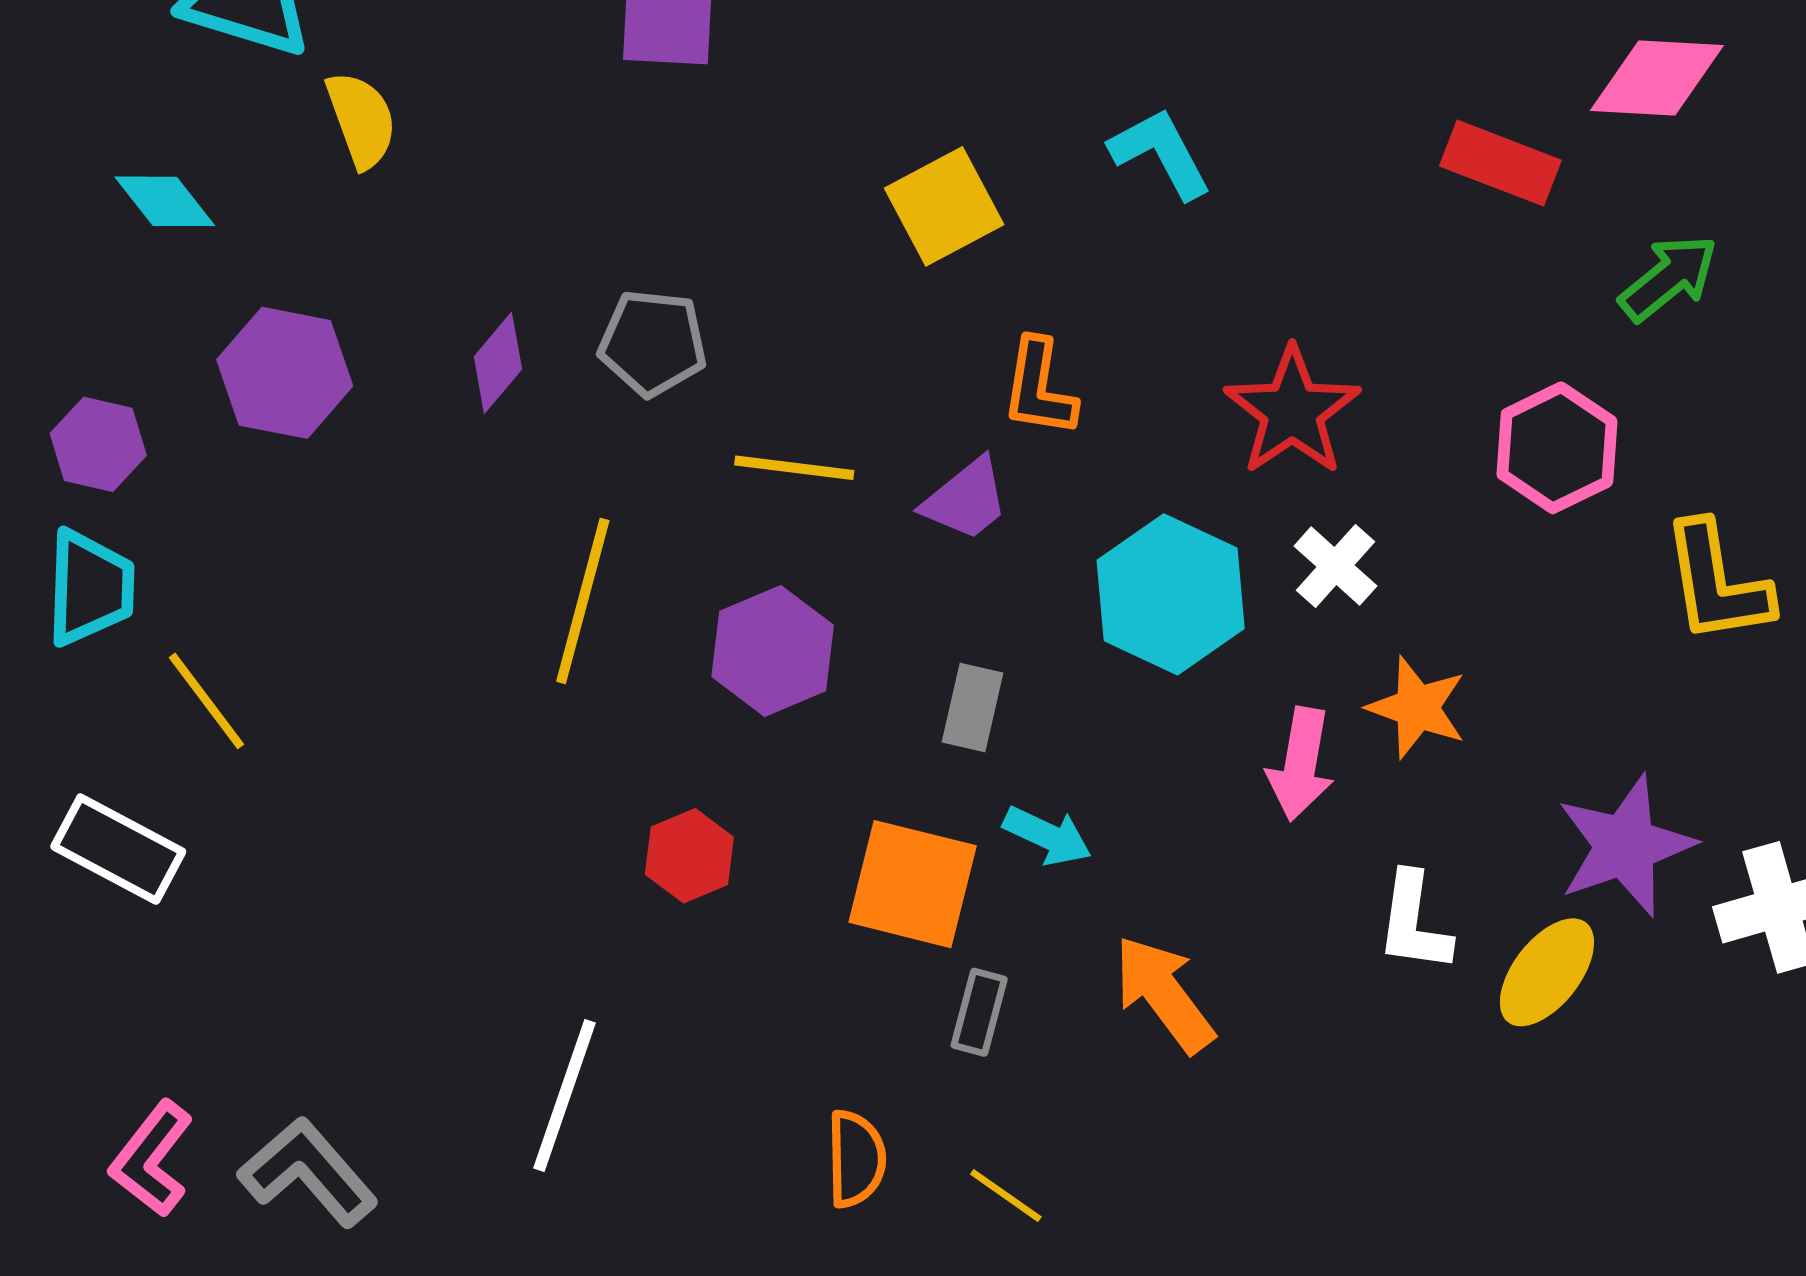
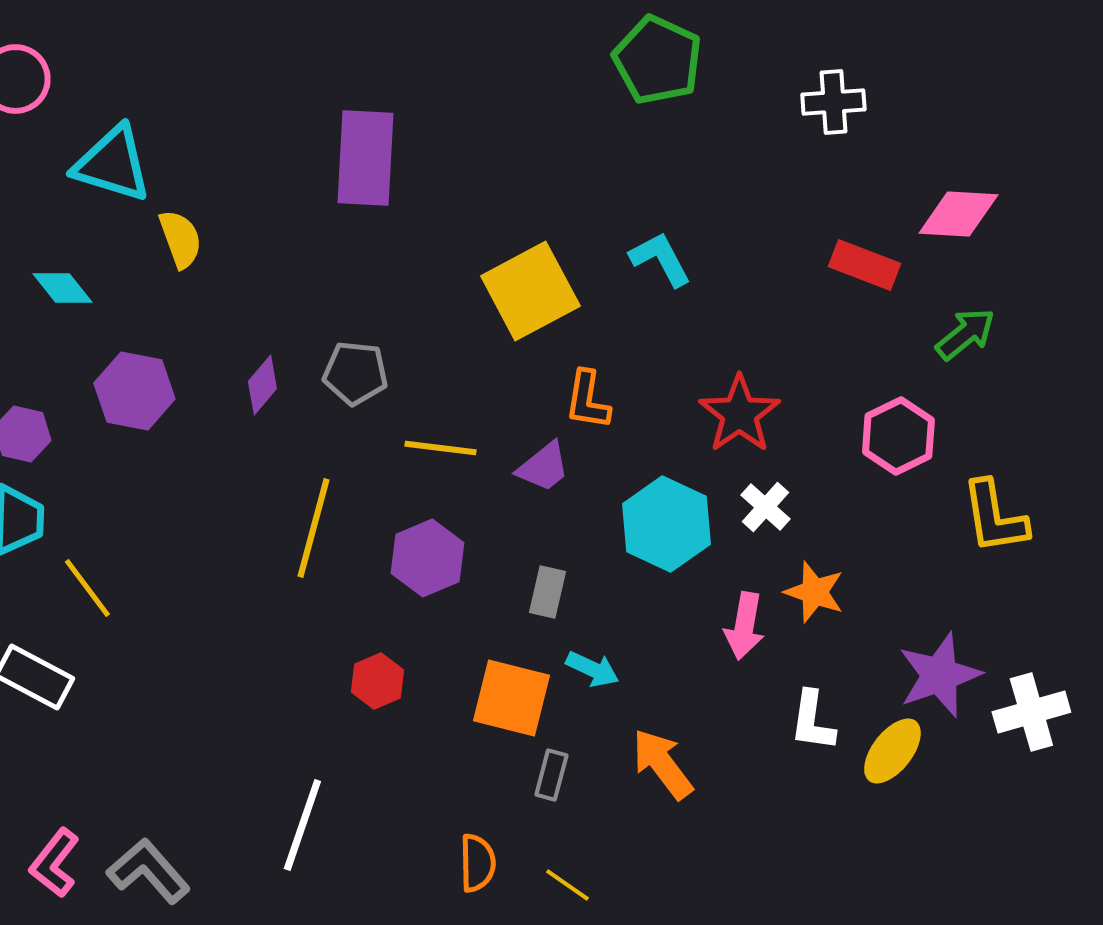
yellow square: (944, 206) -> (530, 291), size x1.4

